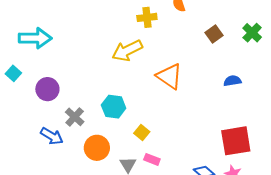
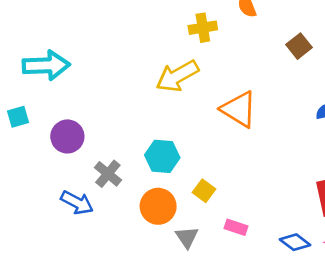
cyan square: (13, 73) -> (18, 117), turned 35
orange circle: (97, 148) -> (158, 206), moved
pink rectangle: (152, 159) -> (236, 227), moved

